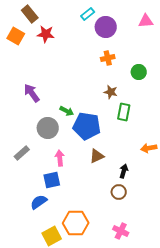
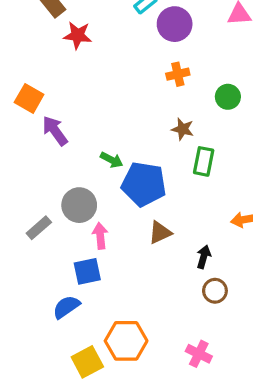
orange square: (16, 36) -> (29, 98), moved
gray circle: (48, 128) -> (79, 205), moved
brown circle: (119, 192) -> (215, 291), moved

